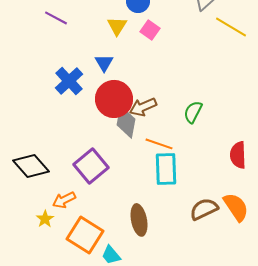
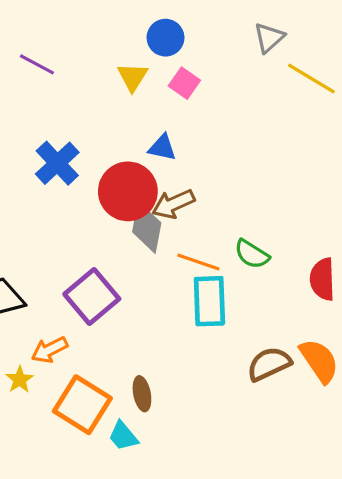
blue triangle: (104, 63) -> (162, 147), moved, turned -48
green semicircle: (193, 112) -> (252, 254), moved, turned -85
brown ellipse: (139, 220) -> (142, 394), moved, size x0.7

